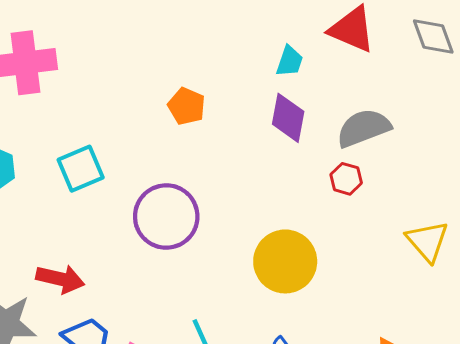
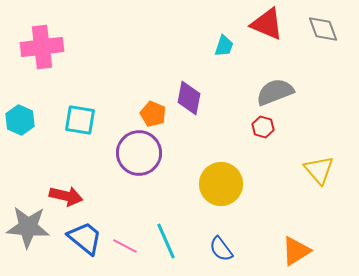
orange pentagon: (187, 106) -> (153, 114), moved
purple diamond: (288, 118) -> (189, 98), moved
cyan square: (81, 169) -> (80, 120), turned 32

